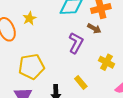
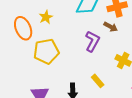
yellow pentagon: (31, 67) -> (46, 51), moved

